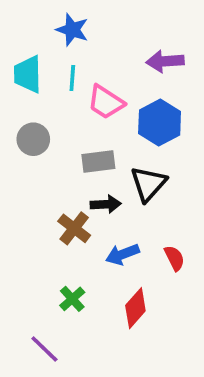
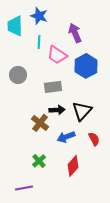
purple arrow: (165, 61) -> (75, 33), moved, turned 72
cyan trapezoid: (28, 74) -> (15, 26), moved
black triangle: (148, 184) -> (82, 111), moved
purple line: (44, 349) -> (24, 188), turned -54

